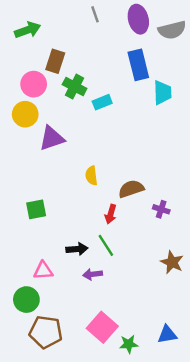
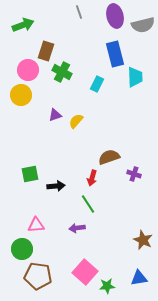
cyan rectangle: (102, 102) -> (97, 84), moved, turned -42
purple triangle: (52, 138) -> (55, 115), moved, size x0.6
yellow semicircle: (91, 176) -> (76, 121), moved, turned 49
black arrow: (77, 249) -> (56, 186), moved
brown star: (172, 262) -> (143, 240), moved

